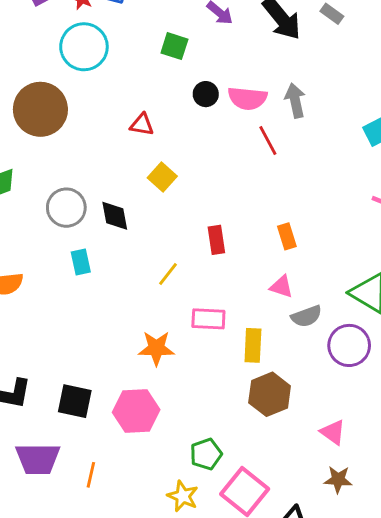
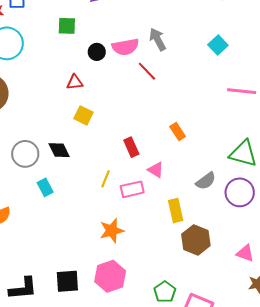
red triangle: (142, 125) -> (75, 82), moved
pink triangle: (281, 287) -> (156, 170), moved, turned 30
pink rectangle: (208, 319) -> (132, 189), moved

